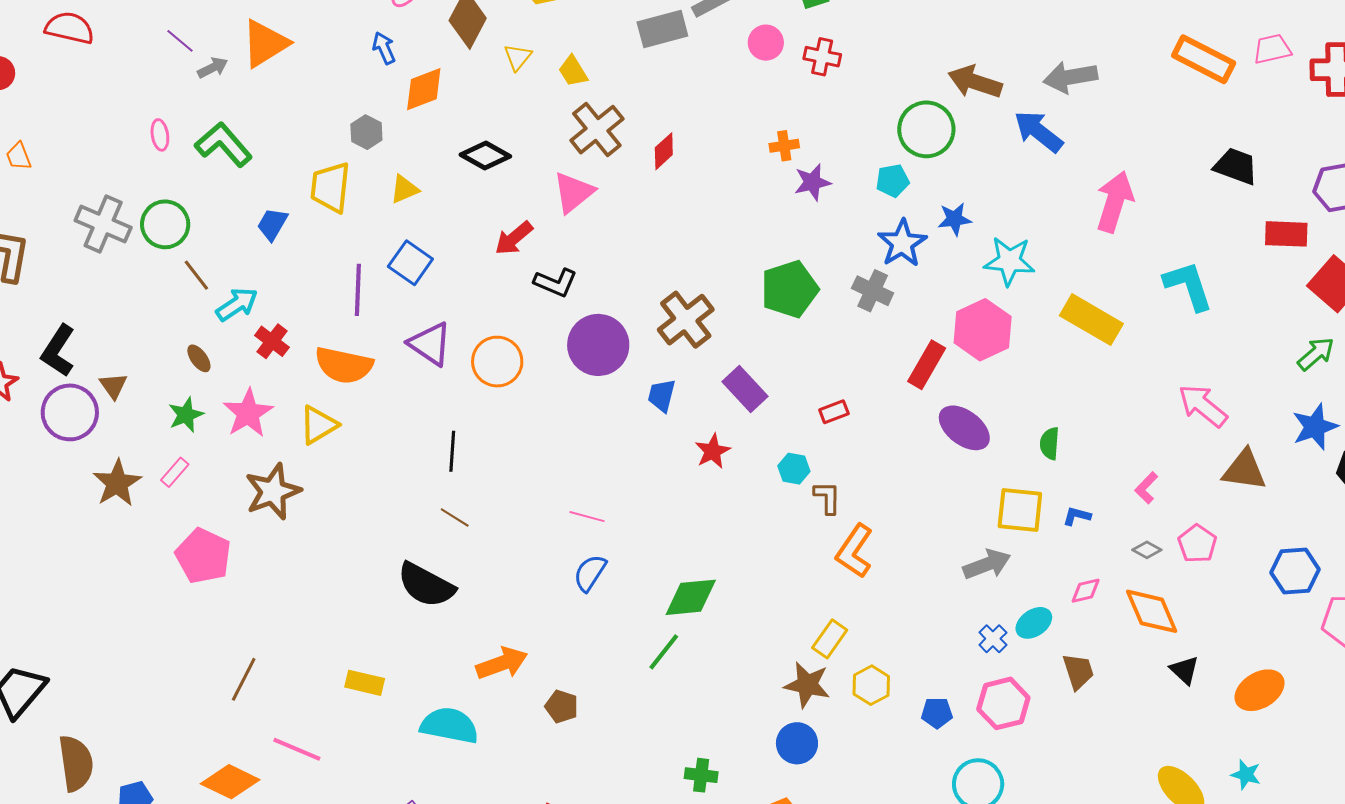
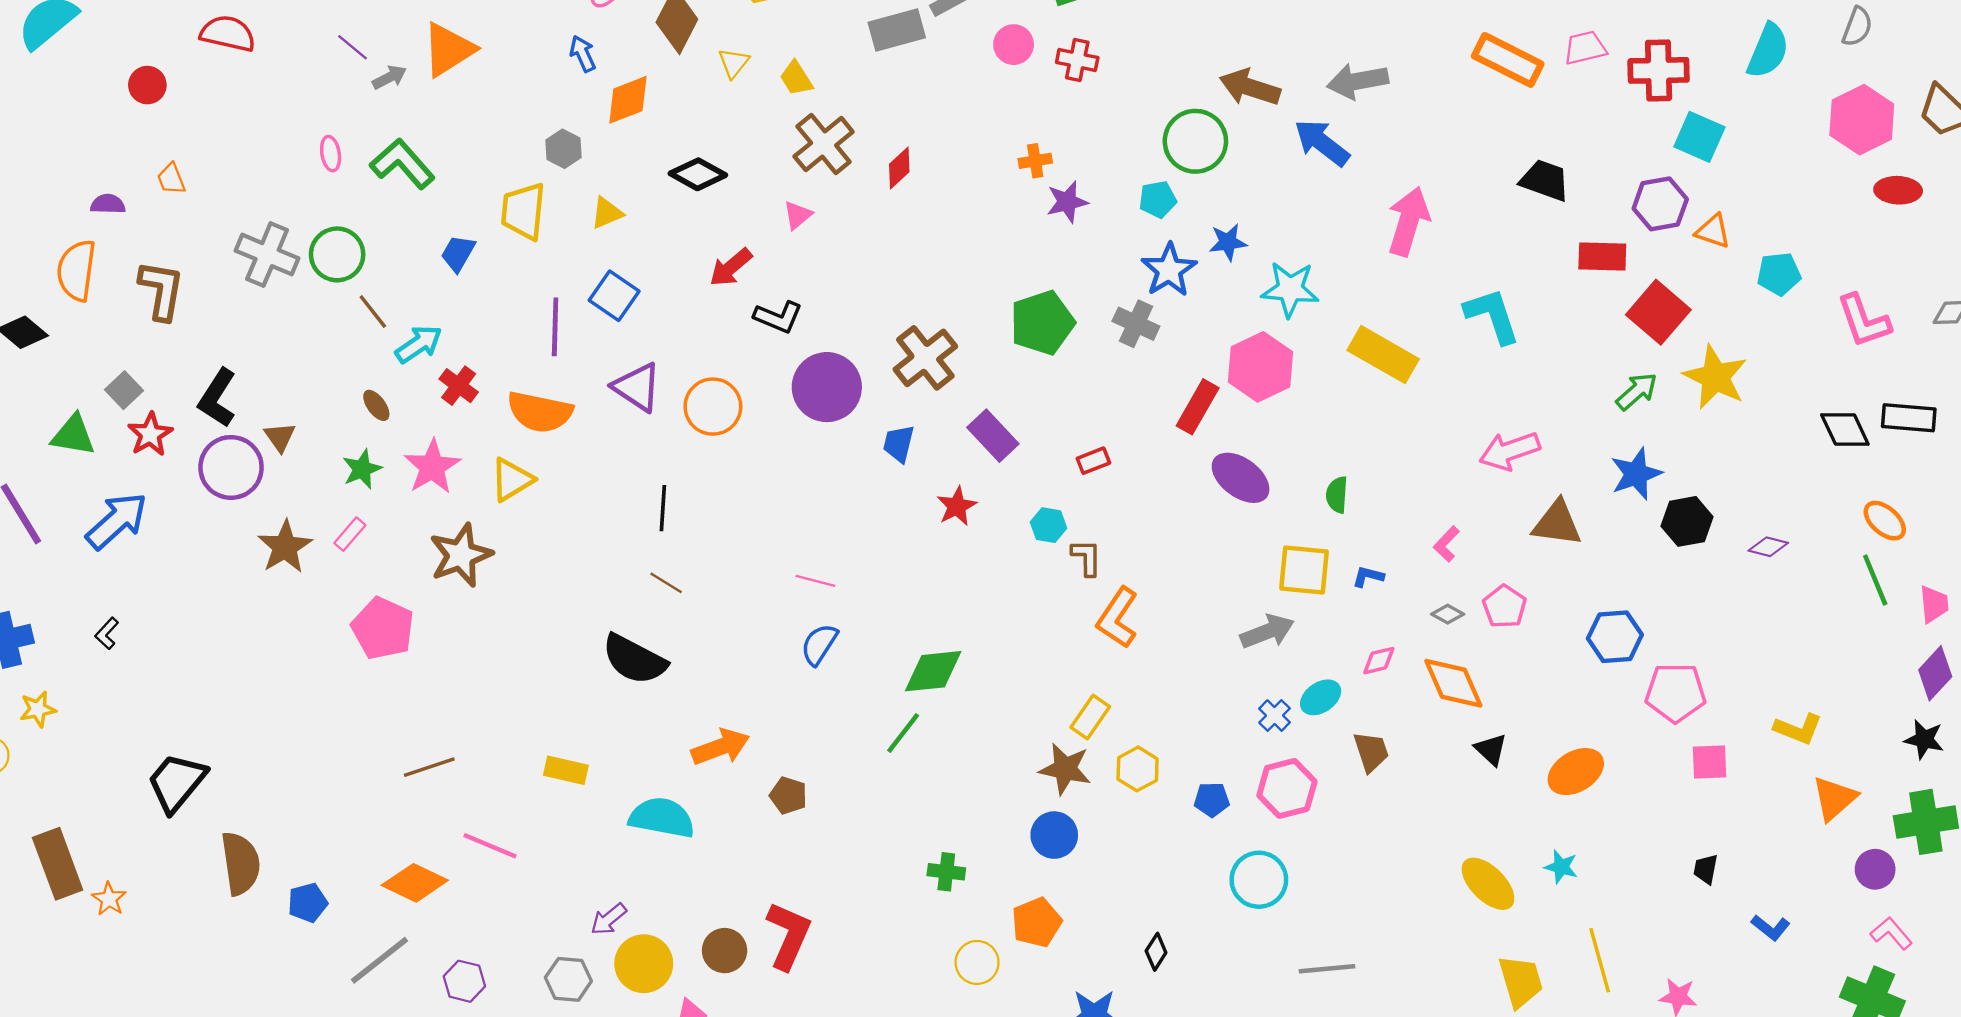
pink triangle: (573, 192) -> (798, 215), size x0.6
pink arrow: (1203, 406) -> (1510, 451), turned -58
brown line: (244, 679) -> (429, 767), turned 45

